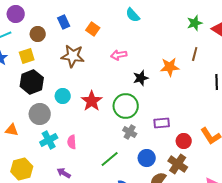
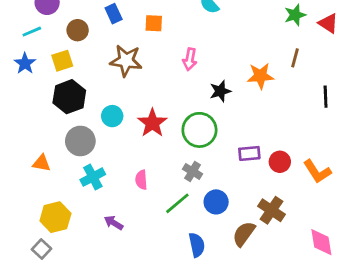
orange square: (93, 29) -> (154, 23), turned -32
pink arrow: (119, 55) -> (190, 59), turned -70
gray cross: (130, 132) -> (193, 171), moved
red circle: (184, 141) -> (280, 162), moved
pink semicircle: (72, 142) -> (141, 180), moved
blue circle: (147, 158) -> (216, 202), moved

